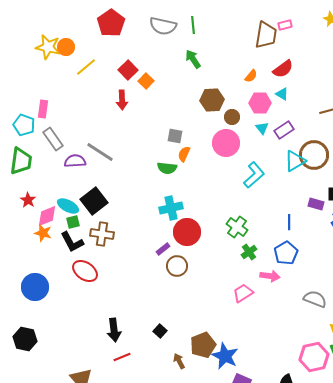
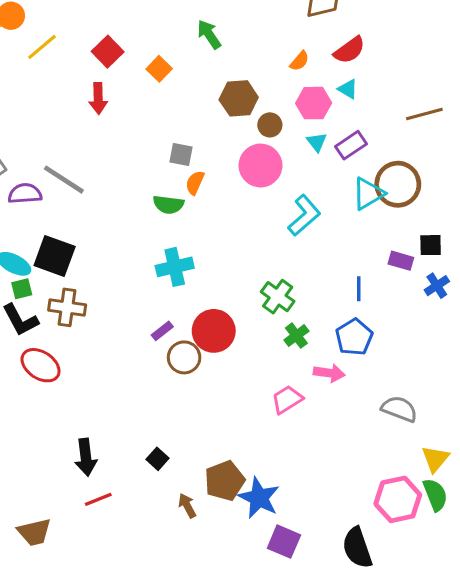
orange square: (146, 81) -> (159, 69), moved
black square: (94, 201) -> (55, 256), turned -32
red circle: (187, 232) -> (214, 331), moved

